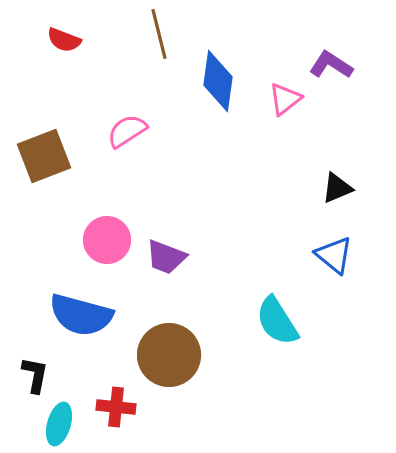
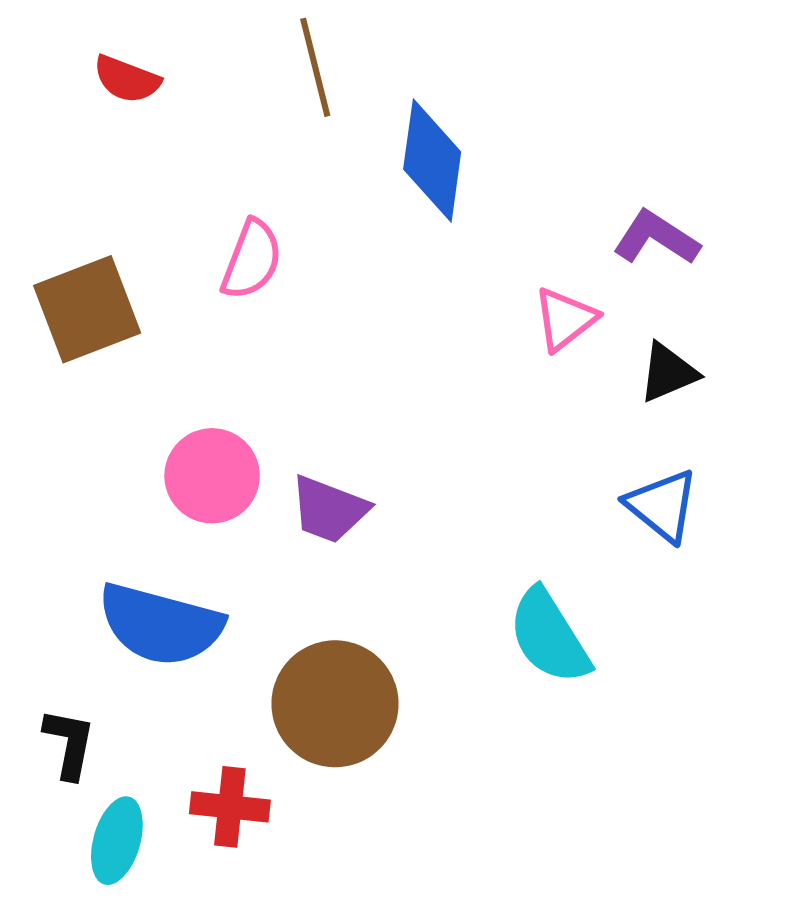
purple L-shape: (331, 65) -> (656, 238), moved
pink triangle: (285, 99) -> (565, 319), moved
pink semicircle: (127, 131) -> (252, 260), turned 144

